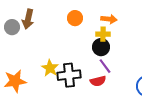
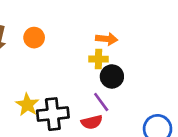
orange circle: (75, 18) -> (34, 38), moved
black circle: (101, 47) -> (112, 76), moved

